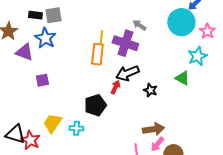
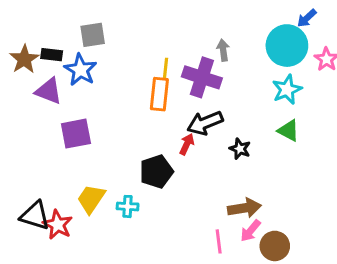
black rectangle: (35, 15) -> (52, 55), moved
gray arrow: (139, 25) -> (223, 50), turned 48
cyan star: (197, 56) -> (287, 90), moved
purple square: (42, 80) -> (76, 134), size x1.5

